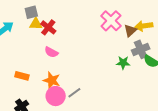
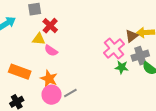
pink cross: (111, 21) -> (114, 49), moved
yellow triangle: (36, 24) -> (39, 39), moved
orange rectangle: (22, 76) -> (20, 72), size x1.5

